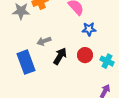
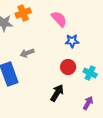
black arrow: (60, 56) -> (57, 93), moved

